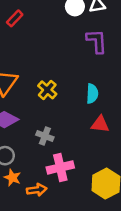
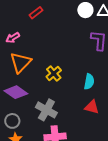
gray cross: (45, 136) -> (46, 110), size x1.5

